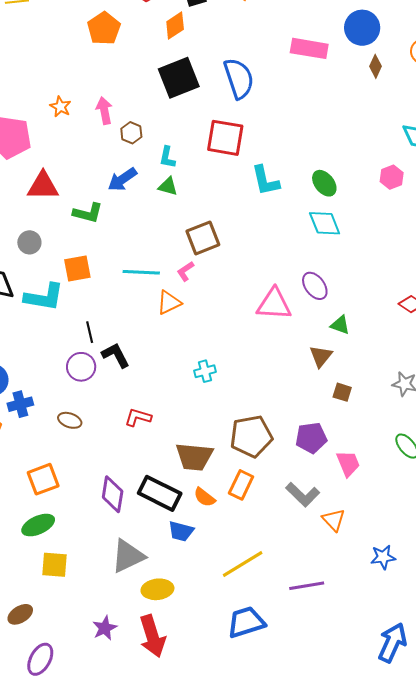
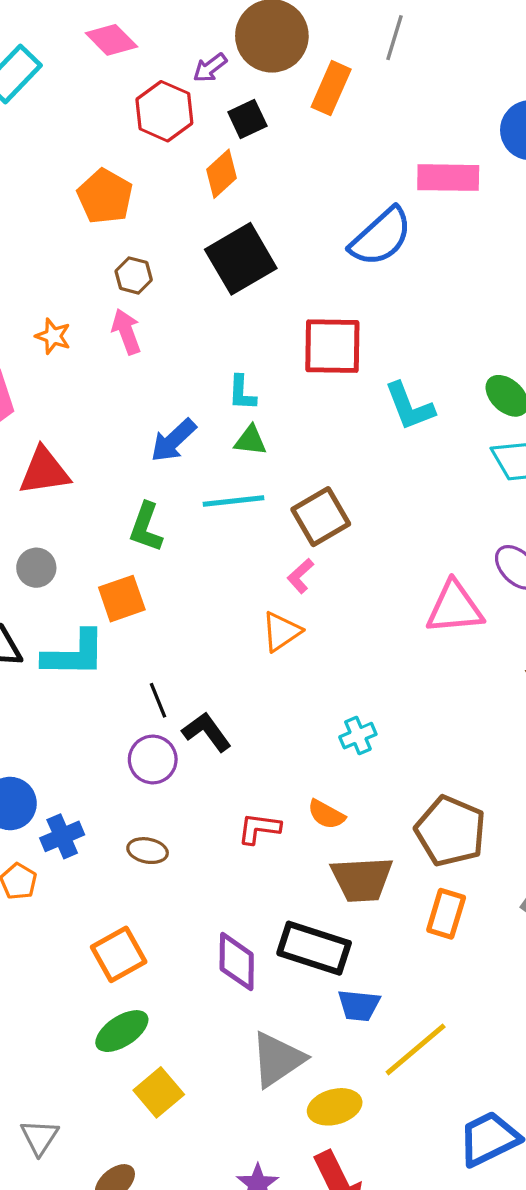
blue semicircle: (239, 78) -> (381, 237), moved, turned 75
brown hexagon: (131, 133) -> (134, 275), moved
green L-shape: (88, 213) -> (146, 527), moved, turned 104
cyan line: (141, 272) -> (234, 501), moved
brown pentagon: (251, 436) -> (450, 831), turned -30
orange semicircle: (205, 497) -> (326, 814), moved
yellow line: (243, 564) -> (416, 1049), moved
yellow square: (54, 565) -> (159, 1092), turned -36

